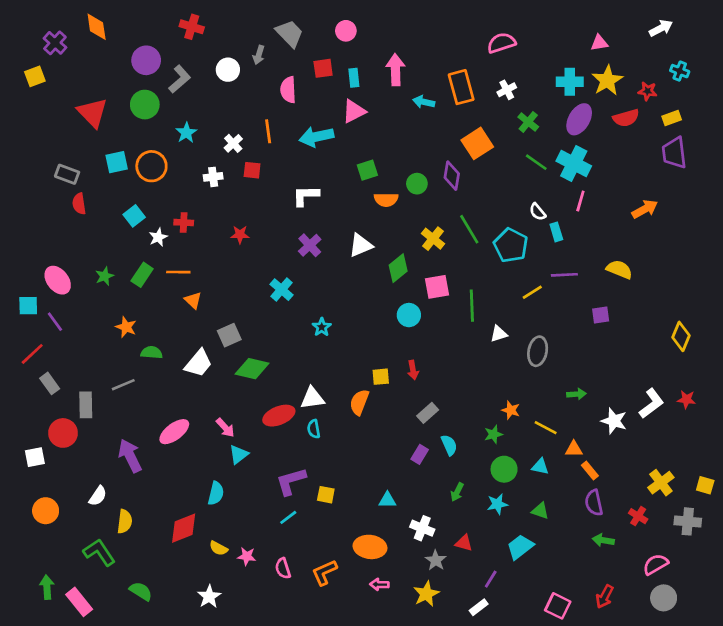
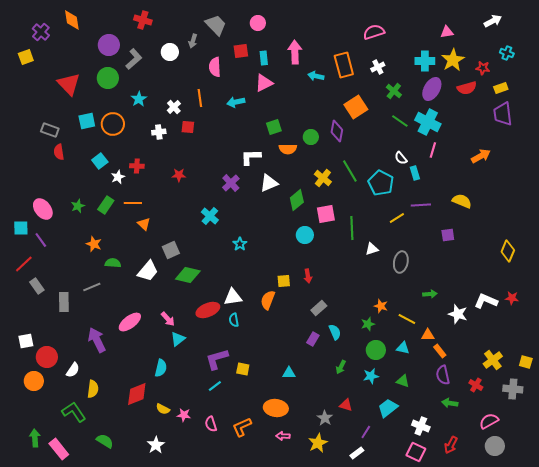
cyan arrow: (316, 137) -> (236, 102), size x0.7
white L-shape: (306, 196) -> (251, 157), moved
white L-shape: (652, 403) -> (486, 301), turned -120
red circle: (63, 433) -> (47, 357), moved
white cross: (422, 528) -> (421, 426), moved

